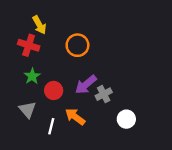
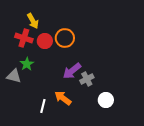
red circle: (54, 90) -> (45, 41), moved
gray triangle: (27, 110) -> (14, 76), moved, turned -35

